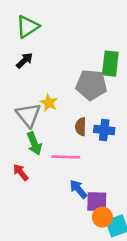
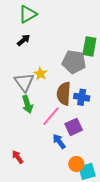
brown semicircle: (81, 127) -> (64, 94), size x1.6
pink line: (66, 157) -> (51, 116), turned -55
red arrow: (21, 172) -> (18, 157), moved
purple square: (97, 202) -> (74, 127), moved, turned -30

